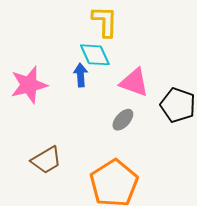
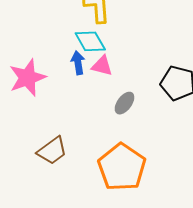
pink triangle: (134, 82) -> (102, 66), moved, size x0.7

